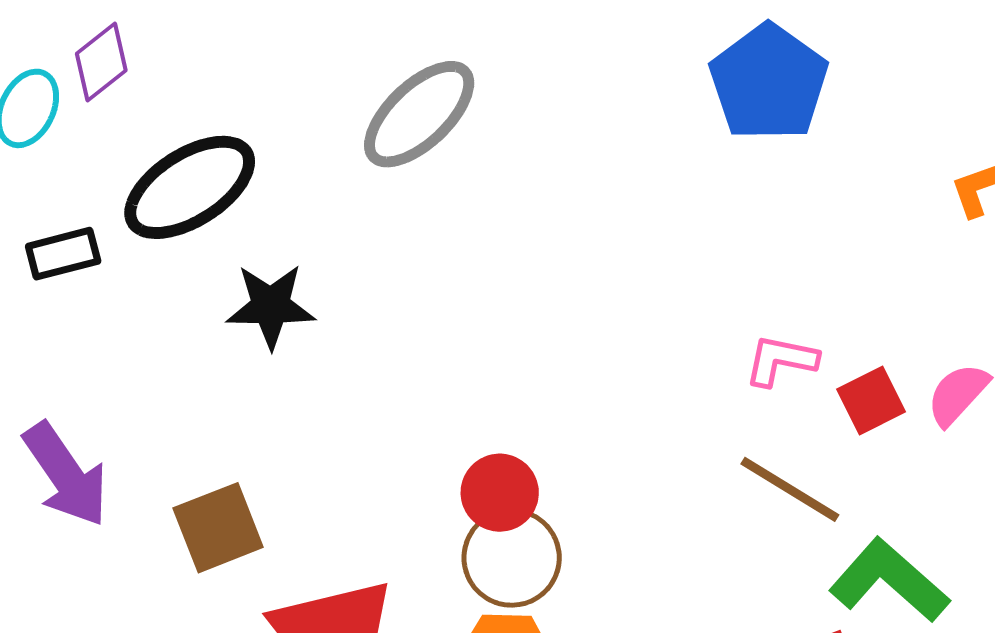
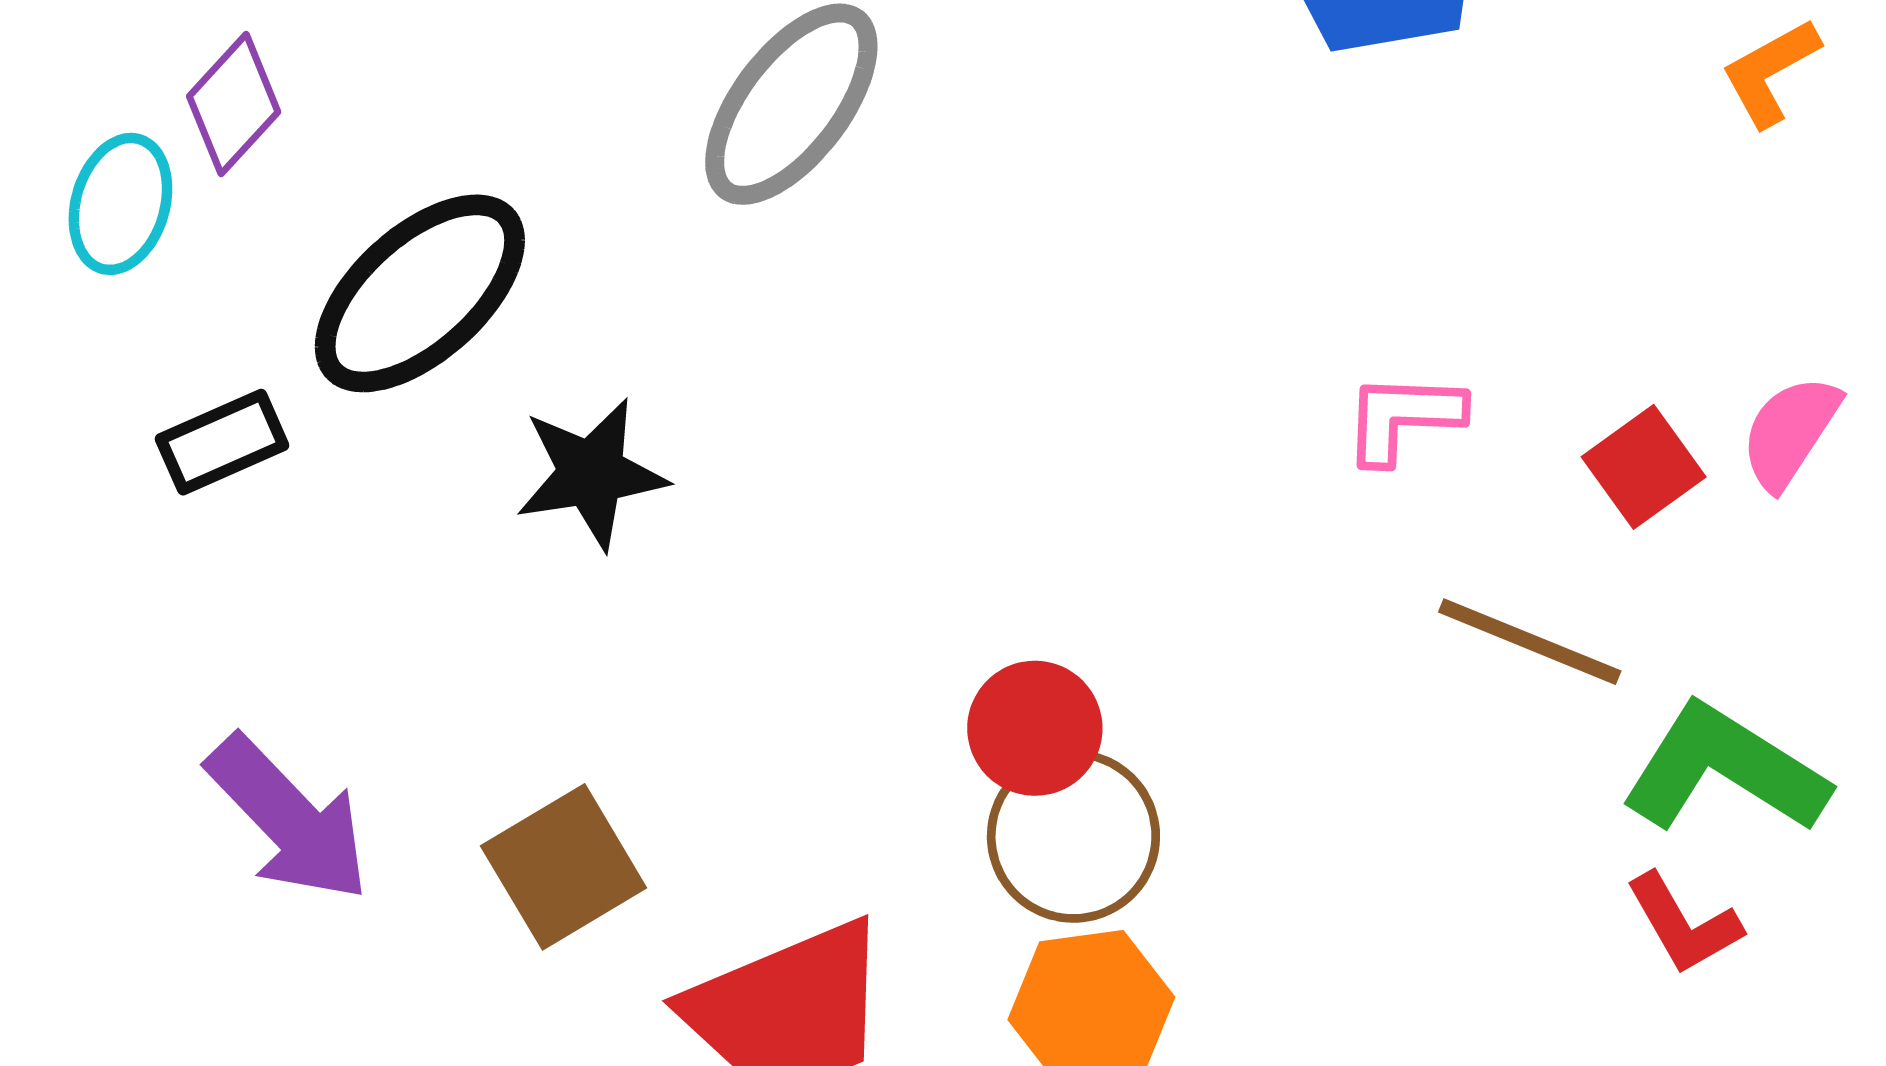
pink L-shape: (781, 360) -> (1403, 418), moved

